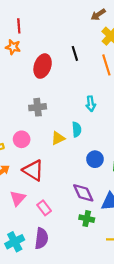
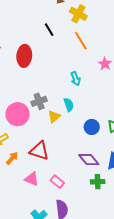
black line: (75, 53) -> (49, 30), moved
gray cross: (38, 107) -> (39, 101), moved
pink circle: (22, 139) -> (18, 114), moved, size x1.5
pink triangle: (18, 198) -> (32, 179), turned -35

